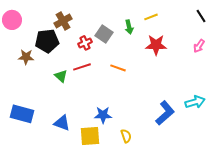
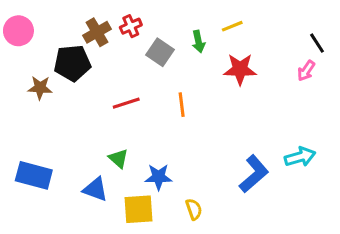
black line: (201, 16) -> (317, 43), moved
red cross: (85, 43) -> (131, 26), moved
orange line: (118, 68) -> (182, 105), turned 63
green triangle: (61, 76) -> (118, 158), moved

